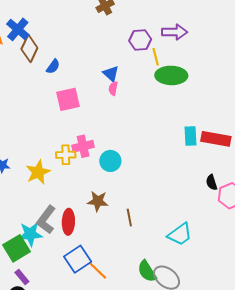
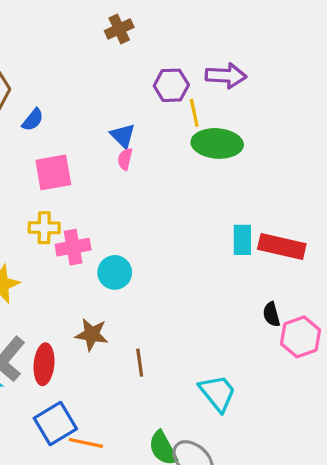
yellow cross: (66, 155) -> (44, 228), moved
cyan trapezoid: (180, 234) -> (218, 393), turned -96
orange line: (98, 270) -> (86, 443), turned -35

